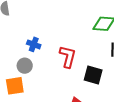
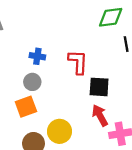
black square: (93, 75) -> (99, 87), moved

